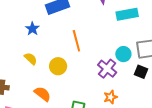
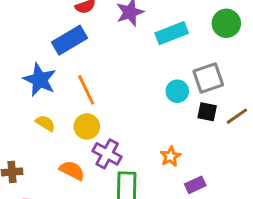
blue star: (32, 29) -> (40, 80), size x1.6
orange line: (76, 41) -> (86, 90), moved
purple cross: (107, 69) -> (107, 154), moved

